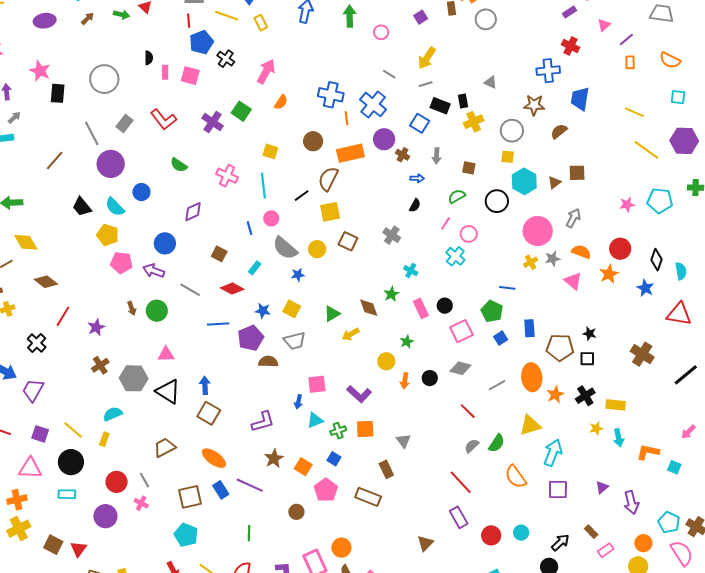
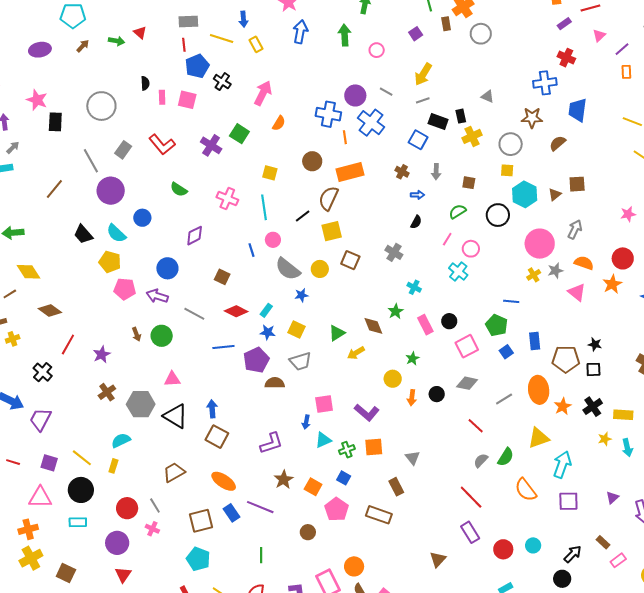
purple circle: (384, 139) -> (355, 95), moved
cyan rectangle: (255, 268) -> (266, 310), moved
red triangle: (78, 549) -> (123, 575), moved

